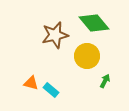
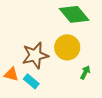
brown star: (55, 35) -> (35, 55), moved

